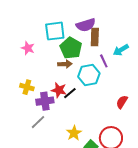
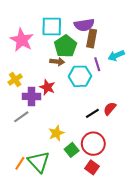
pink star: (28, 48) -> (22, 40), size x1.6
yellow cross: (27, 87) -> (15, 80), turned 32
black line: (70, 93) -> (92, 113), moved

